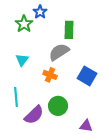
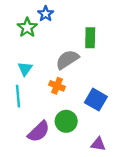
green rectangle: (69, 30) -> (90, 38), moved
blue square: (87, 76) -> (96, 100), moved
cyan line: (16, 97) -> (18, 96), moved

